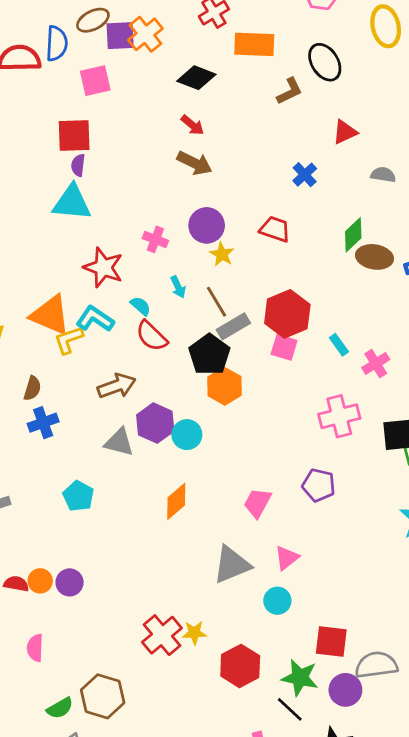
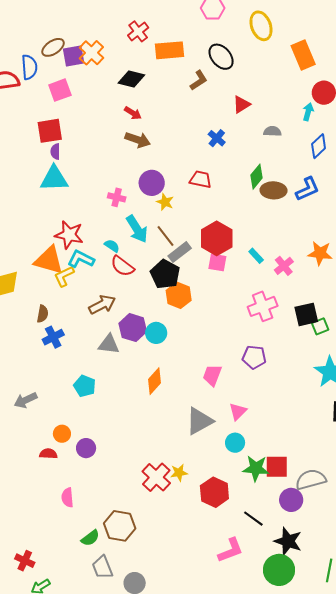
red star: (103, 267) -> (69, 235), moved
cyan arrow: (178, 287) -> (137, 229), size x1.8
orange circle: (40, 581) -> (62, 434), moved
green star: (300, 678) -> (256, 468), moved

